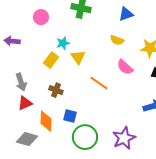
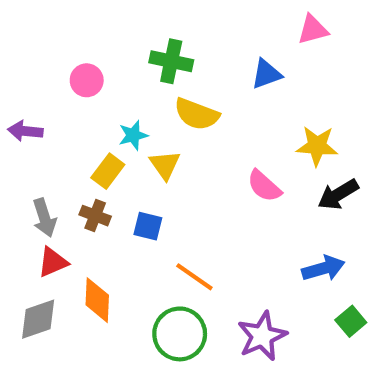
yellow semicircle: (117, 40) -> (197, 114), moved, size x1.5
orange line: (99, 83) -> (194, 277), moved
brown cross: (56, 90) -> (95, 216), moved
blue square: (70, 116) -> (148, 226), moved
gray diamond: (27, 139) -> (38, 319), moved, turned -35

